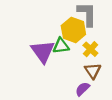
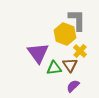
green triangle: (61, 46) -> (54, 68), moved
brown triangle: (93, 71) -> (70, 65), moved

